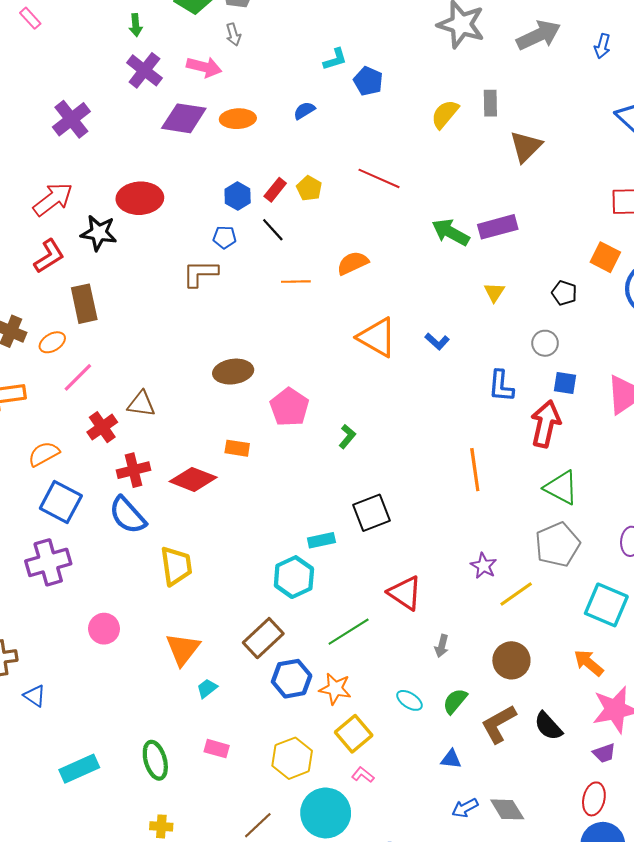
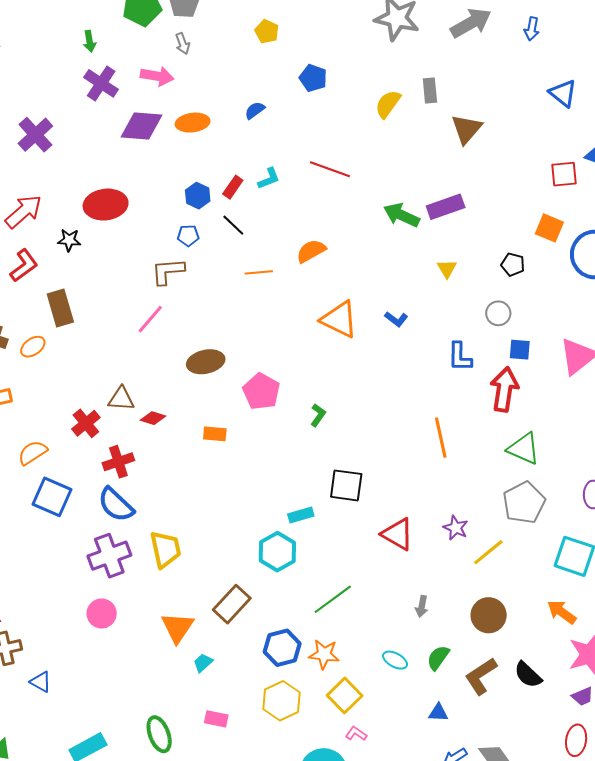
cyan L-shape: (335, 59) -> (269, 179), moved
yellow pentagon: (309, 188) -> (267, 31), moved
black star: (99, 233) -> (69, 240), size x0.7
pink line: (78, 377) -> (150, 319), moved
red diamond: (193, 479) -> (153, 418), moved, size x0.6
black square: (372, 513) -> (346, 485), turned 33
purple cross: (48, 562) -> (109, 556), moved
red triangle: (405, 593) -> (398, 534), moved
brown rectangle: (263, 638) -> (232, 604), moved
yellow hexagon: (292, 758) -> (282, 701), moved

